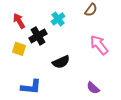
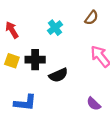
black cross: (38, 36) -> (35, 60), moved, turned 30

